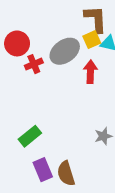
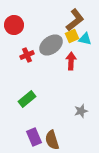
brown L-shape: (96, 19) -> (75, 20), turned 55
red circle: (17, 43) -> (14, 25), moved
green rectangle: (30, 136) -> (27, 99), moved

